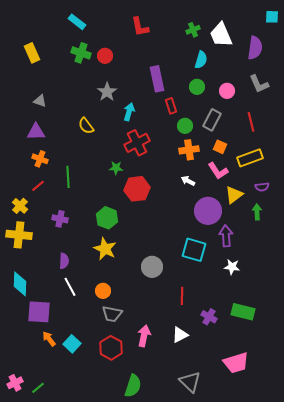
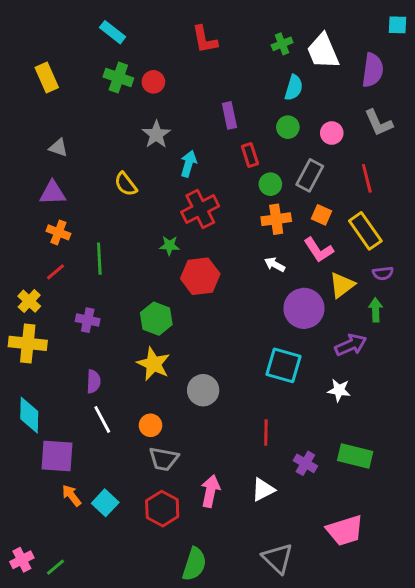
purple rectangle: (157, 79) -> (229, 115), size x0.7
yellow rectangle: (250, 158) -> (365, 231), turned 75
purple arrow: (226, 236) -> (351, 345), moved, turned 70
gray circle: (152, 267) -> (203, 390), moved

